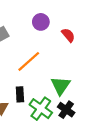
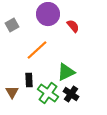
purple circle: (41, 22) -> (48, 14), size x1.5
green triangle: (61, 86) -> (66, 72), turned 30

